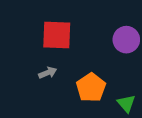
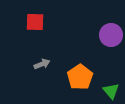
red square: (57, 35) -> (35, 22), moved, size x0.7

